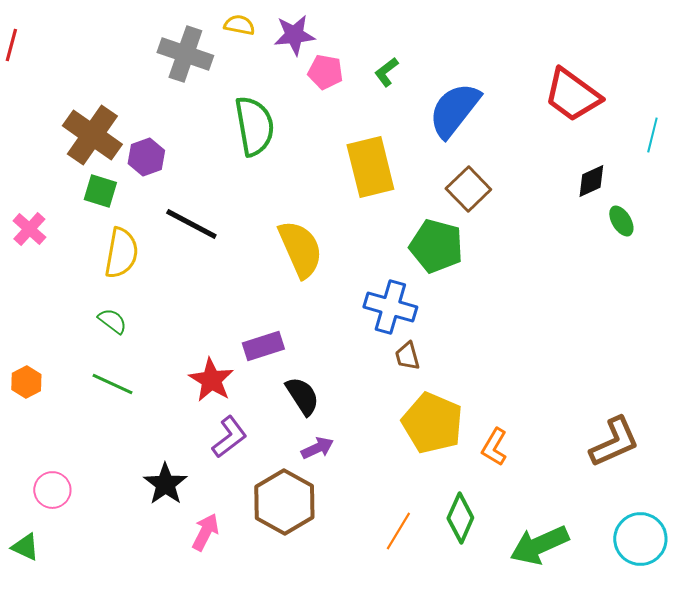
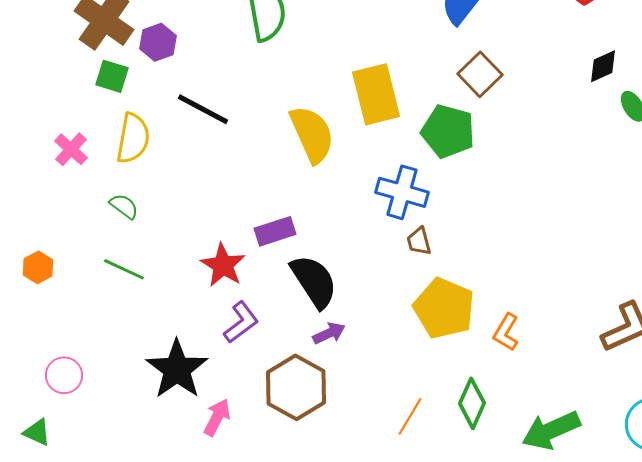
yellow rectangle: (370, 167) -> (376, 94), moved
pink cross: (29, 229) -> (71, 149), moved
black semicircle: (302, 396) -> (314, 281), size x1.4
black star: (165, 484) -> (177, 369), size x1.4

